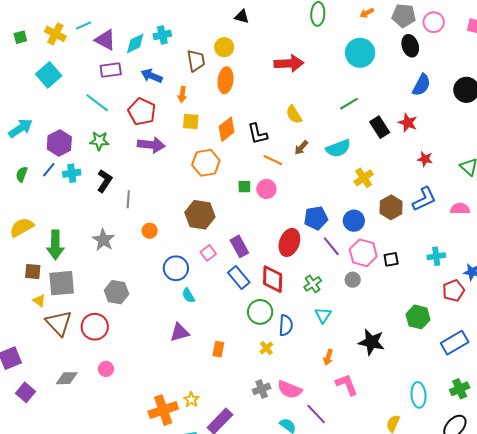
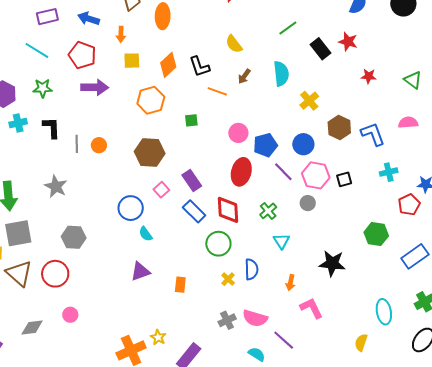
cyan semicircle: (338, 148) -> (281, 74), turned -70
black L-shape: (105, 181) -> (52, 128), turned -30
pink circle: (266, 189) -> (238, 133), moved
blue L-shape: (424, 199) -> (373, 134), moved, turned -80
orange circle: (150, 231) -> (99, 145), moved
blue semicircle: (286, 325) -> (251, 269), moved

